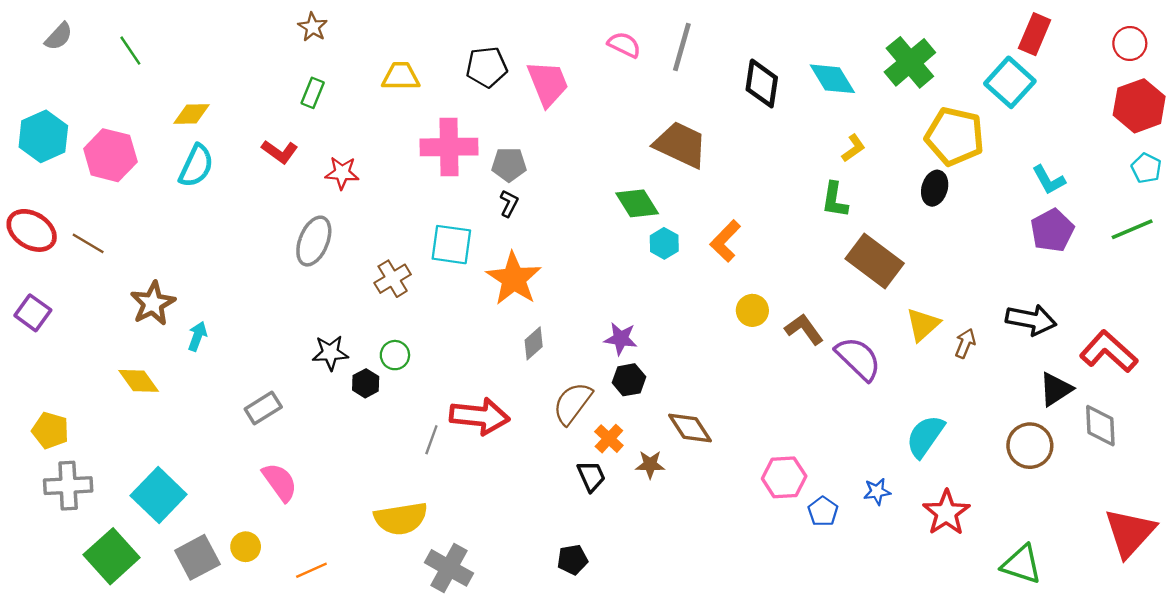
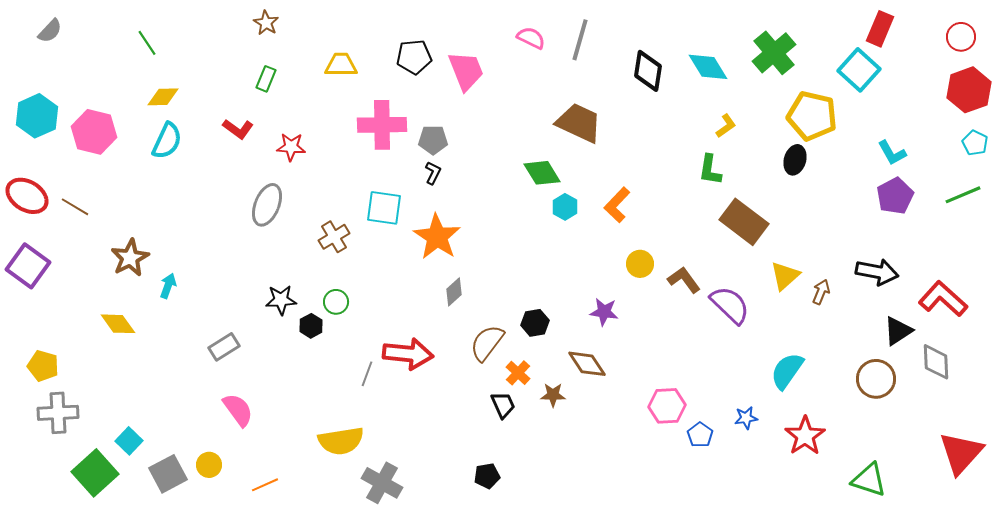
green line: (130, 51) -> (147, 43), moved
purple square: (33, 313) -> (28, 266), size x1.4
purple star: (621, 339) -> (604, 312), moved
cyan square: (159, 495) -> (129, 441), moved, size x0.6

